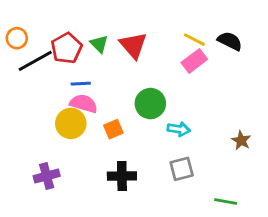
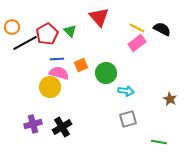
red triangle: (133, 45) -> (99, 17), moved
orange square: (113, 129) -> (81, 65), moved
black cross: (122, 176) -> (62, 127), moved, turned -30

